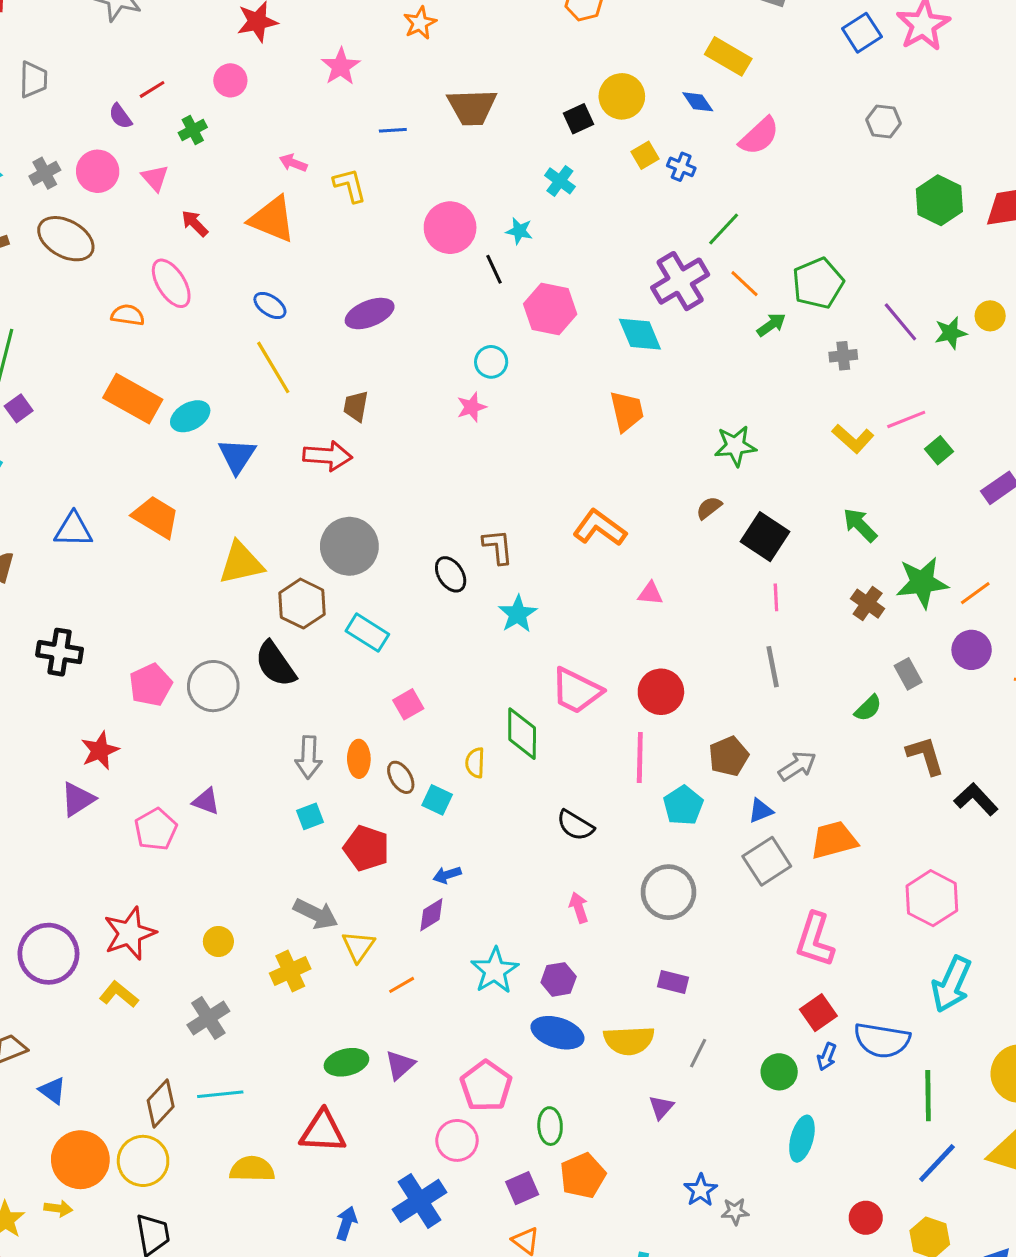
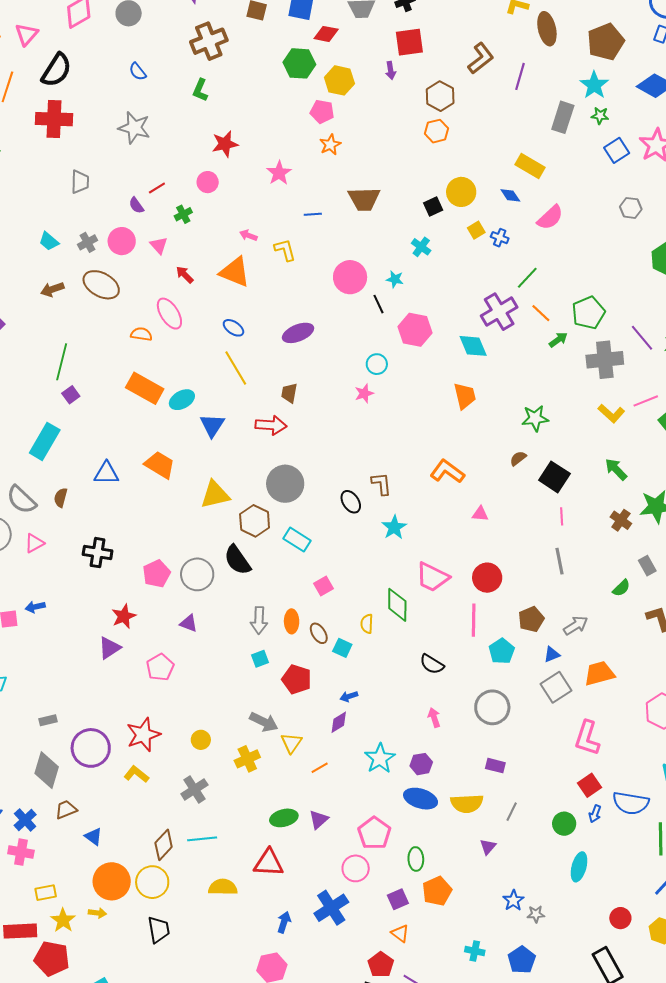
gray cross: (843, 356) -> (605, 360), size x2.0
purple triangle: (206, 801) -> (189, 623), moved

